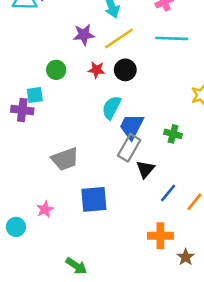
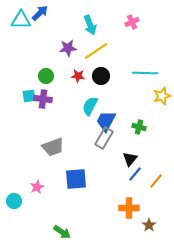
cyan line: (172, 38) -> (145, 73), moved
purple cross: (22, 110) -> (43, 99), moved
black triangle: (145, 169) -> (130, 159), moved

